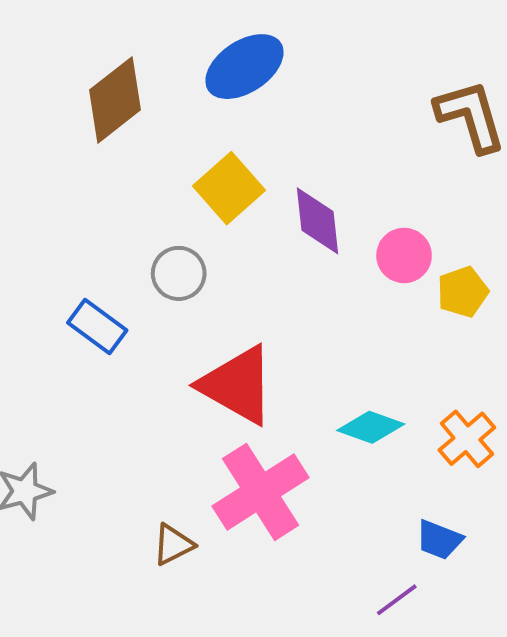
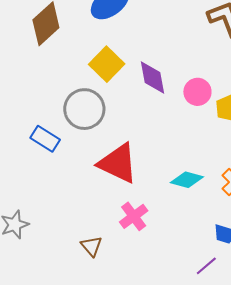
gray circle: (179, 273) -> (84, 109), size x1.5
pink cross: (261, 492) -> (134, 216), size x0.6
brown triangle: (173, 545) -> (91, 246), turned -40

